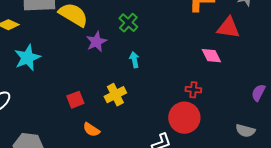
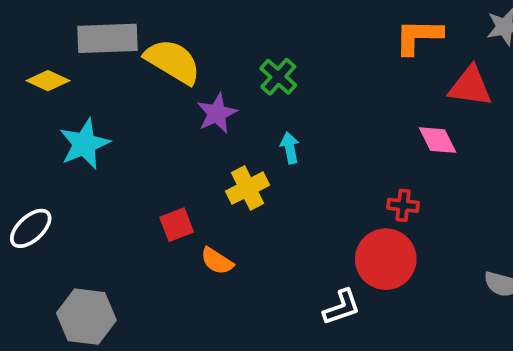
yellow cross: (115, 95) -> (248, 188), moved
orange semicircle: (91, 130) -> (217, 261), moved

